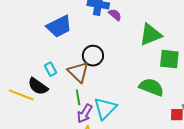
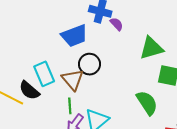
blue trapezoid: (59, 26) -> (74, 36), moved
cyan rectangle: (51, 69) -> (44, 74), size x1.6
green semicircle: (151, 87) -> (147, 103), turned 30

